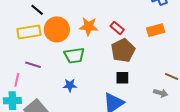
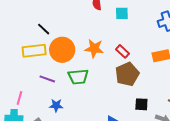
purple line: (33, 65) -> (47, 79), moved
black square: (122, 78) -> (141, 104), moved
blue star: (70, 85) -> (56, 105), moved

